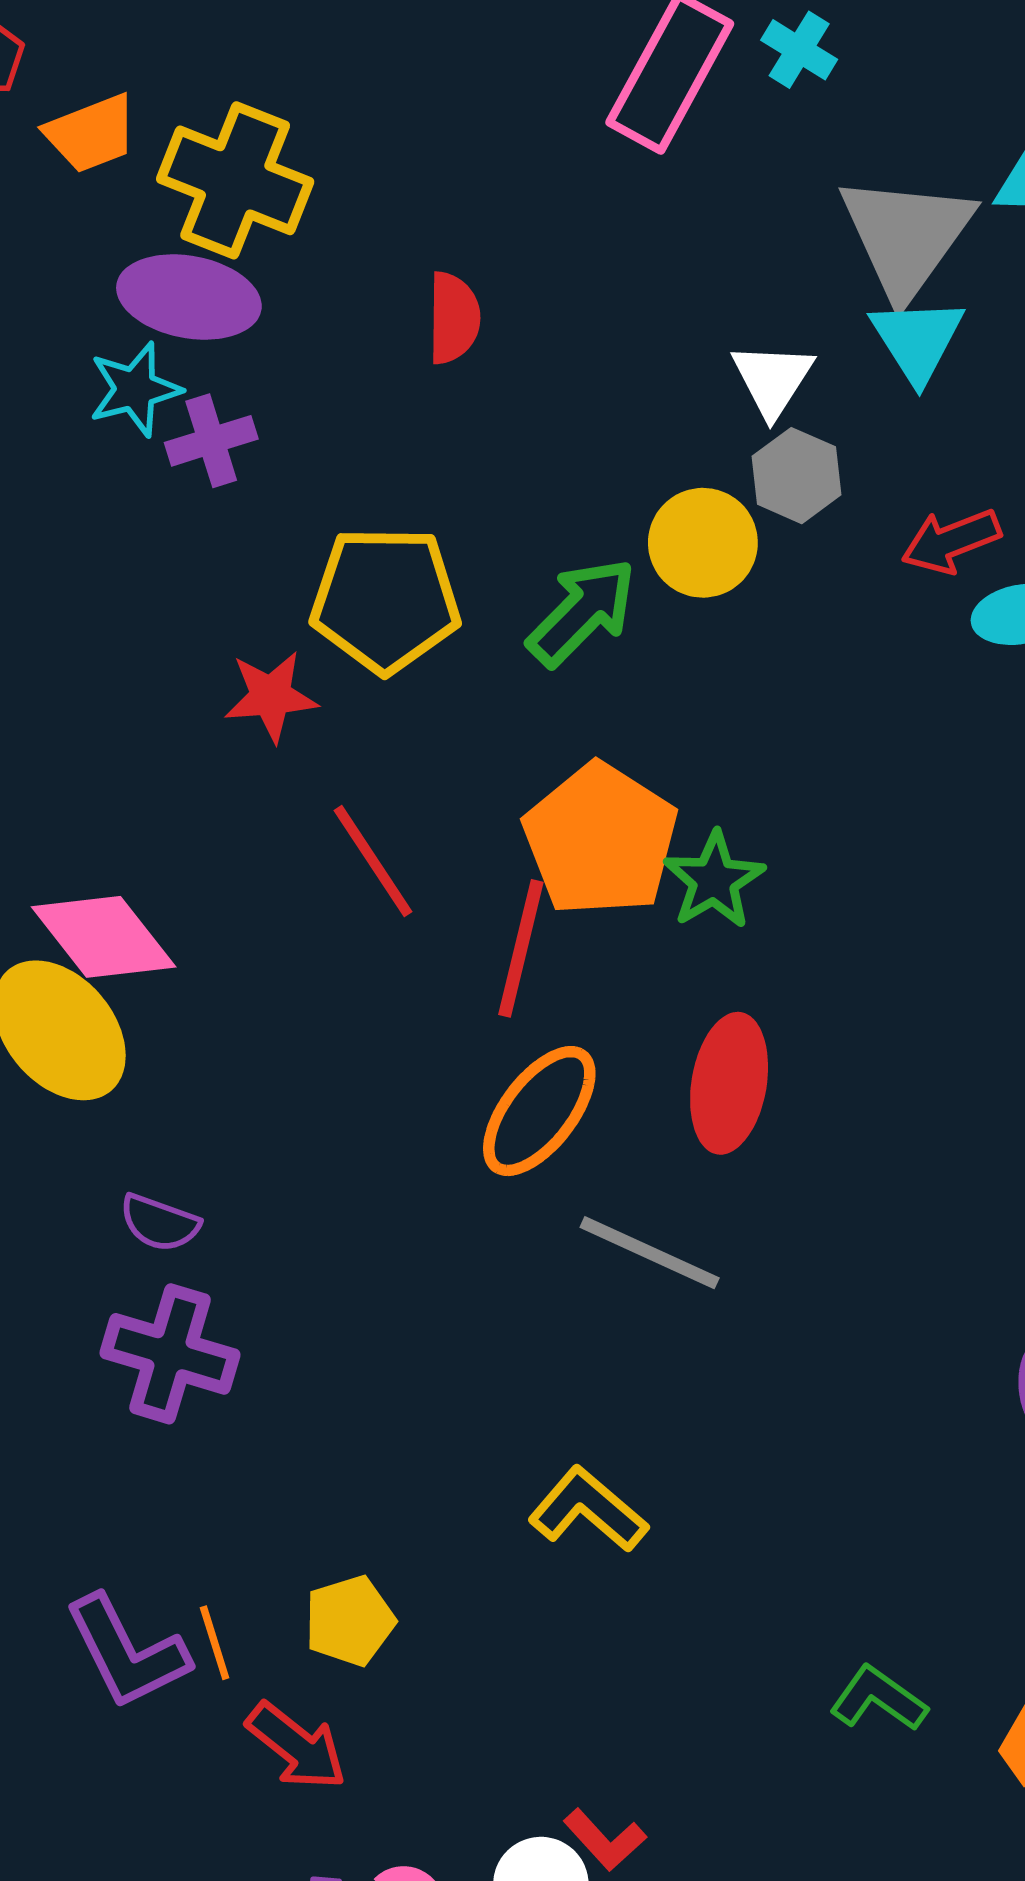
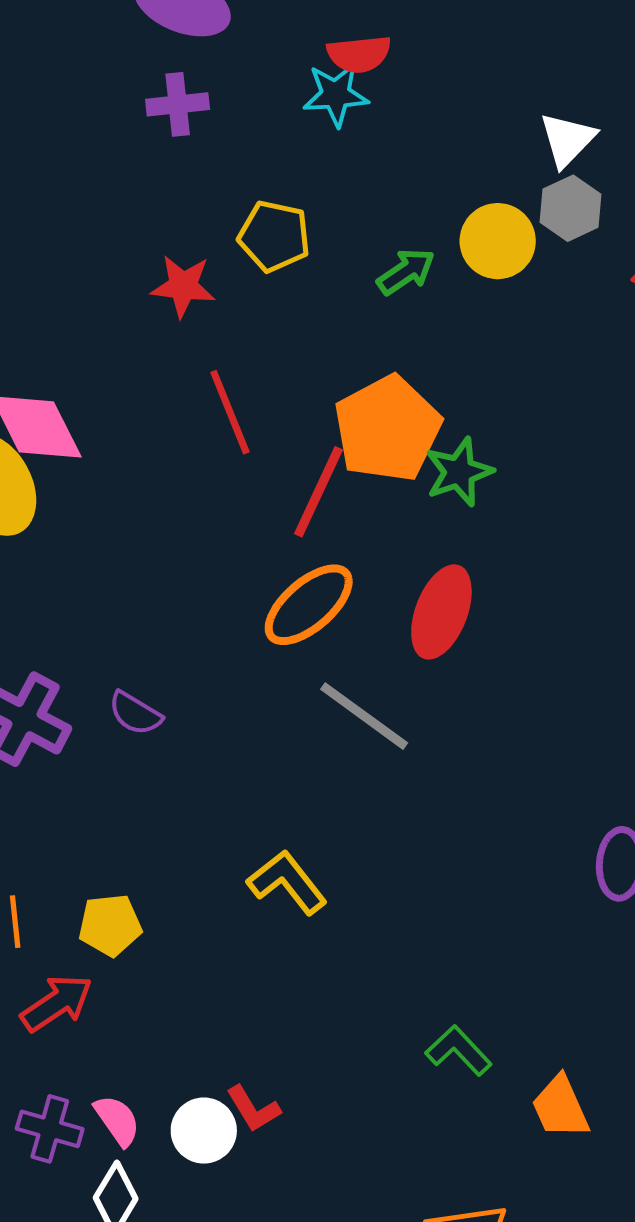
red semicircle: (454, 318) -> (359, 54), turned 72
cyan star: (135, 389) -> (336, 95), moved
yellow pentagon: (385, 600) -> (274, 236), size x0.7
green arrow: (582, 612) -> (406, 272), size x0.7
purple semicircle: (160, 1223) -> (135, 713), moved
red arrow: (296, 1746) -> (57, 1003), turned -84

